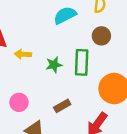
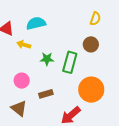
cyan semicircle: (65, 15) -> (36, 23), moved
pink circle: (19, 102) -> (22, 81), moved

